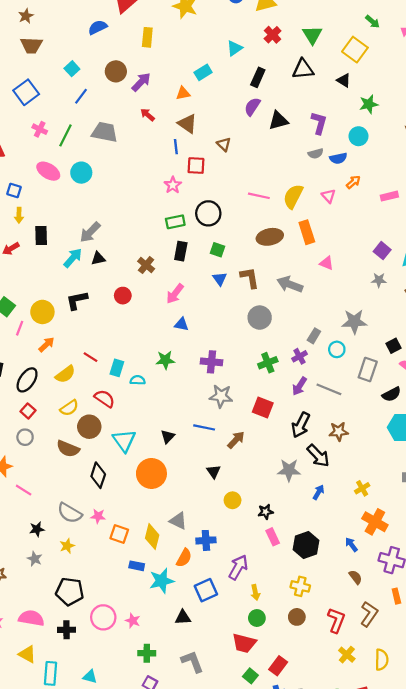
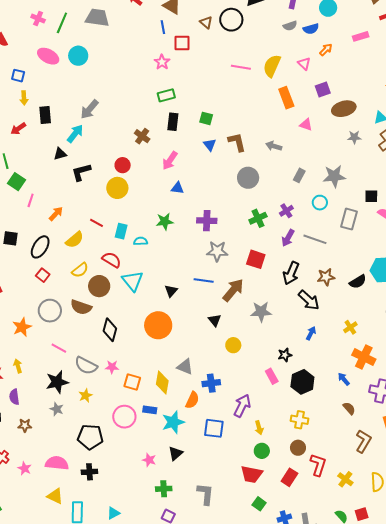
pink rectangle: (389, 196) -> (361, 36), moved
black circle: (208, 213) -> (231, 20), moved
brown ellipse: (270, 237) -> (344, 109), moved
purple square: (382, 251) -> (323, 90), moved, turned 35
black triangle: (98, 259) -> (60, 154), moved
gray arrow: (290, 284) -> (274, 146), size x0.7
yellow circle: (42, 312) -> (117, 188), moved
gray rectangle: (314, 336) -> (299, 175), moved
black square: (394, 346) -> (371, 196), turned 32
black semicircle: (391, 394) -> (358, 282), moved
gray circle: (25, 437) -> (50, 311), moved, size x1.5
brown arrow: (236, 440) -> (233, 290), size x1.4
cyan triangle: (124, 441) -> (133, 281), moved
gray star: (289, 470) -> (261, 312), moved
pink line: (24, 490) -> (59, 348), moved
black star: (265, 512) -> (285, 355), moved
black star: (37, 529) -> (57, 382), size x1.6
blue square: (206, 590) -> (214, 428), turned 35
pink circle: (103, 617) -> (124, 417), moved
black triangle: (183, 617) -> (176, 453), moved, turned -35
red L-shape: (336, 620) -> (318, 465), moved
gray L-shape: (192, 662) -> (205, 494), turned 30
red rectangle: (278, 666) -> (289, 477), moved
cyan triangle: (90, 677) -> (113, 513), turned -40

